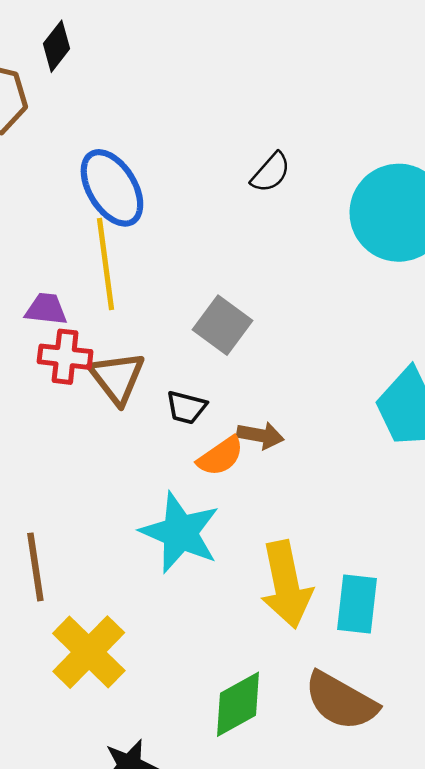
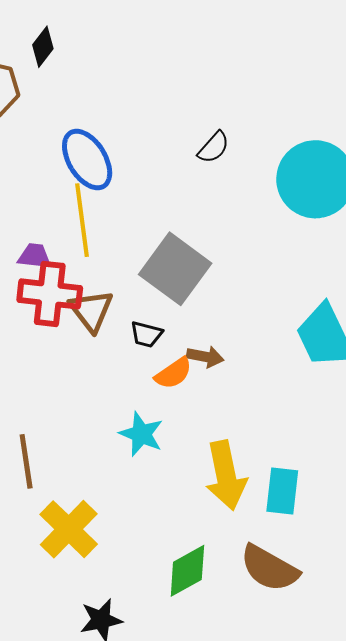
gray square: (223, 325) -> (175, 269), size x1.5
red cross: (65, 357) -> (50, 294), size x1.5
cyan star: (180, 533) -> (141, 434), size x0.7

